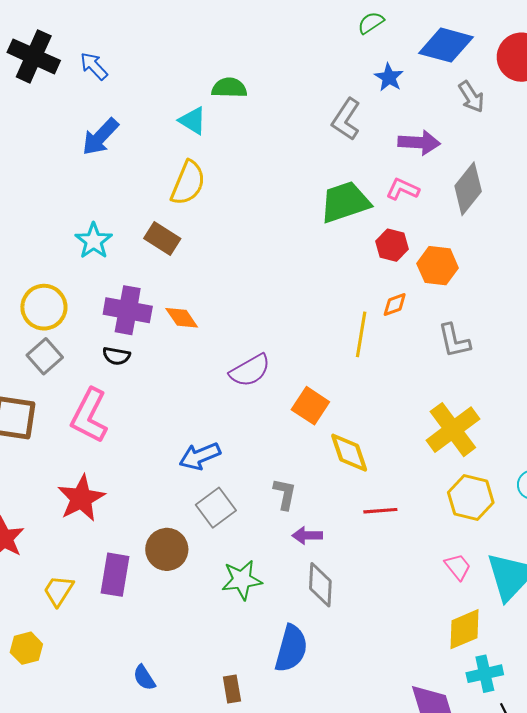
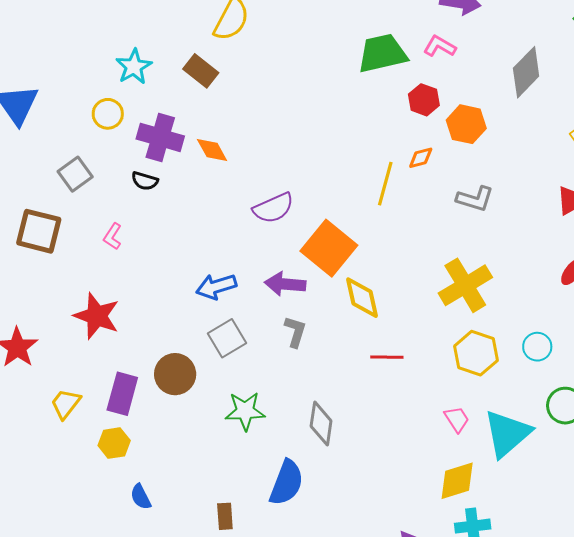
gray diamond: (468, 189) -> (526, 72), moved
yellow circle: (44, 307) -> (108, 114), moved, size x0.7
gray L-shape: (454, 341) -> (475, 199), turned -66
orange square: (310, 406) -> (329, 248), size x1.5
pink L-shape: (89, 416) -> (113, 236), size x0.5
red star: (81, 498) -> (97, 316), turned -30
purple arrow: (307, 535) -> (285, 284), moved, size x1.4
yellow hexagon: (26, 648) -> (114, 443), moved

